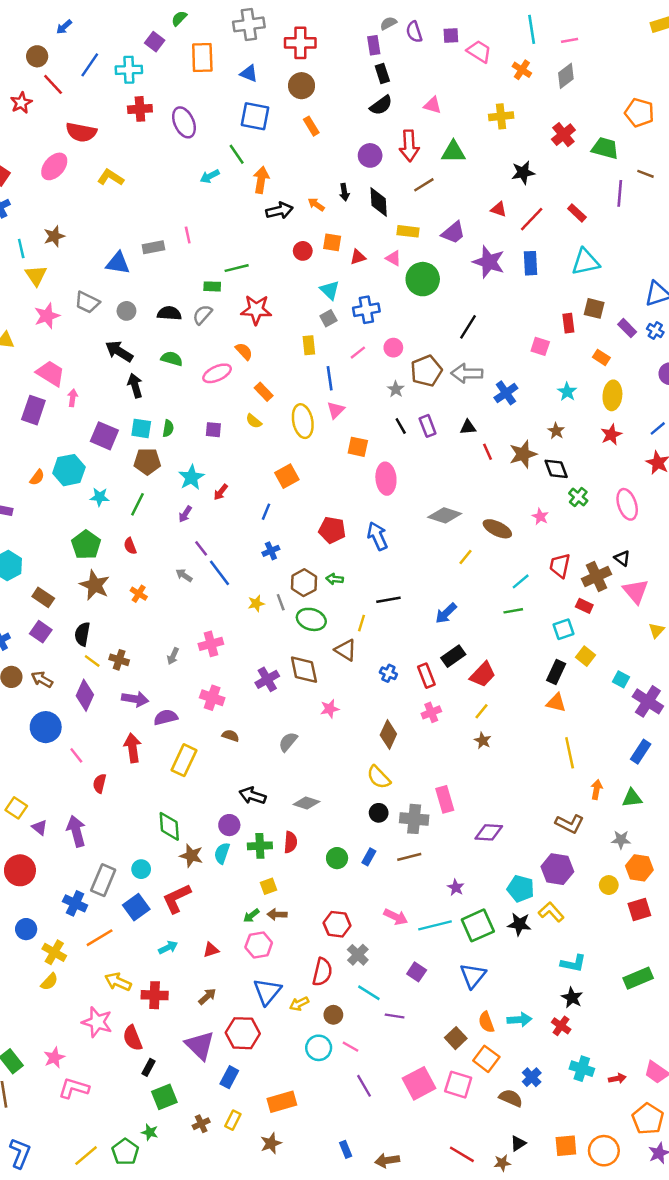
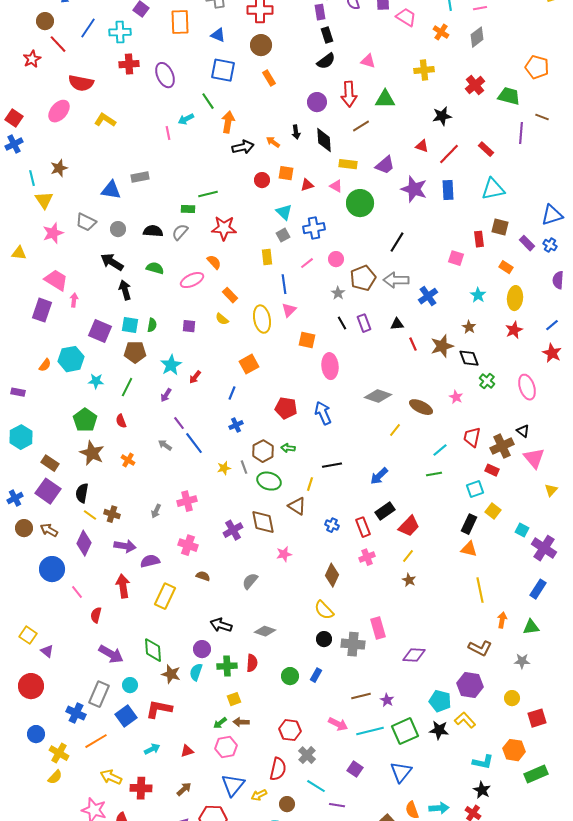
pink line: (188, 235) -> (168, 133), moved
purple square: (41, 632) -> (48, 491), size x1.4
purple arrow: (76, 831) -> (111, 654), moved, turned 135
brown line: (409, 857) -> (361, 696), moved
orange hexagon: (639, 868) -> (514, 750), moved
red L-shape: (177, 898) -> (159, 709), turned 36

